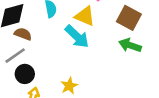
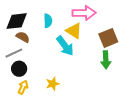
brown square: (129, 18) -> (108, 38), turned 30
green arrow: (130, 45) -> (106, 60), turned -120

